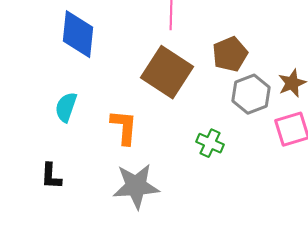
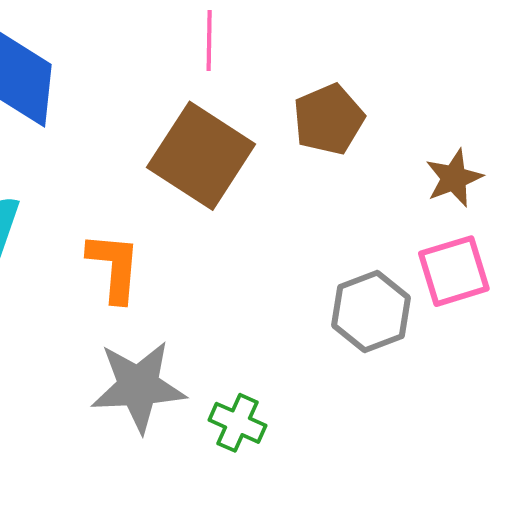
gray hexagon: (251, 94) -> (371, 312), moved
green cross: (210, 143) -> (237, 423), moved

